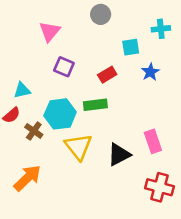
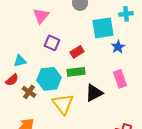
cyan square: (131, 47) -> (103, 28), size x1.6
red rectangle: (107, 75) -> (77, 52), moved
pink rectangle: (153, 141) -> (120, 79), moved
black triangle: (119, 155) -> (94, 93), moved

